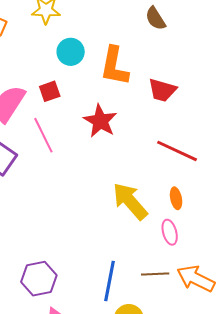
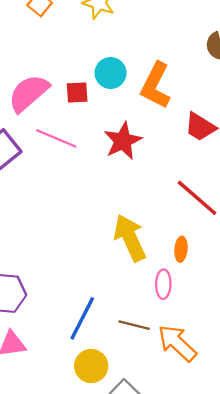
cyan circle: (71, 52) -> (111, 73), moved
pink line: (43, 135) -> (56, 138), turned -57

